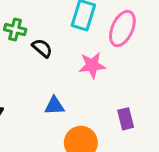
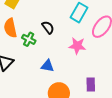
green cross: (15, 30) -> (29, 39), moved

